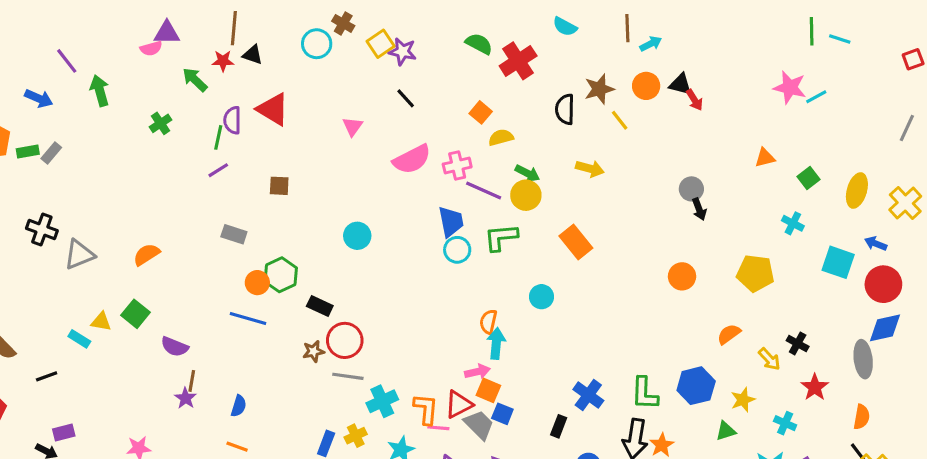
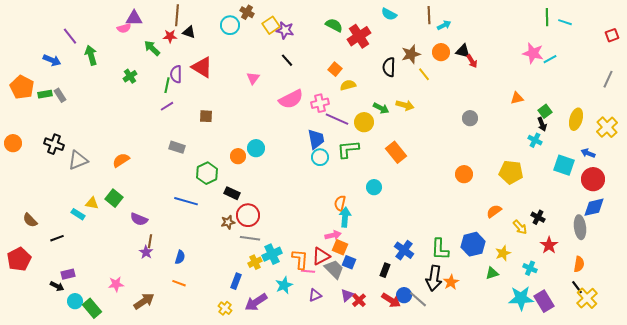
gray rectangle: (51, 153) -> (60, 95), turned -72
green arrow: (527, 173) -> (381, 108), moved
black arrow: (699, 209) -> (542, 124), moved
orange circle: (257, 283) -> (238, 156), moved
yellow cross: (356, 436) -> (255, 262), moved

